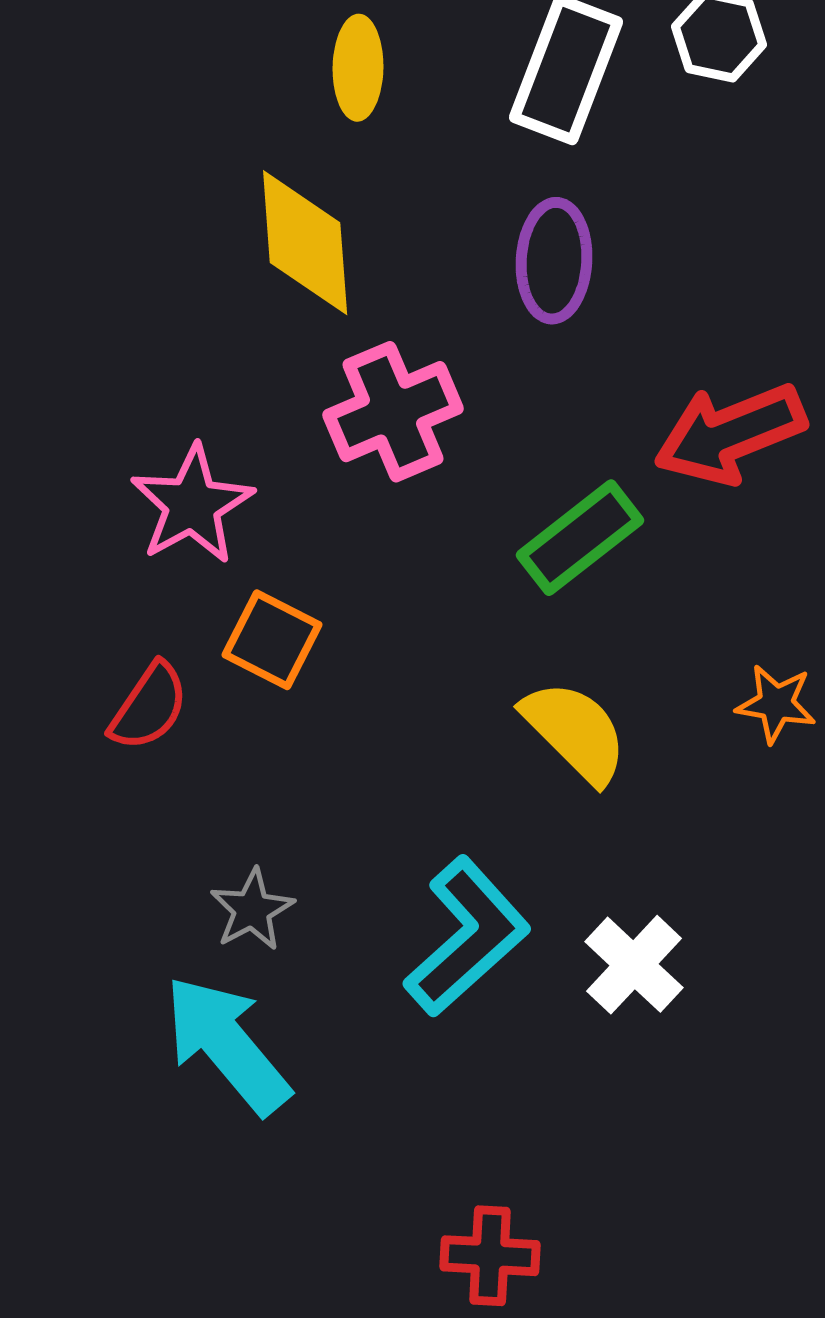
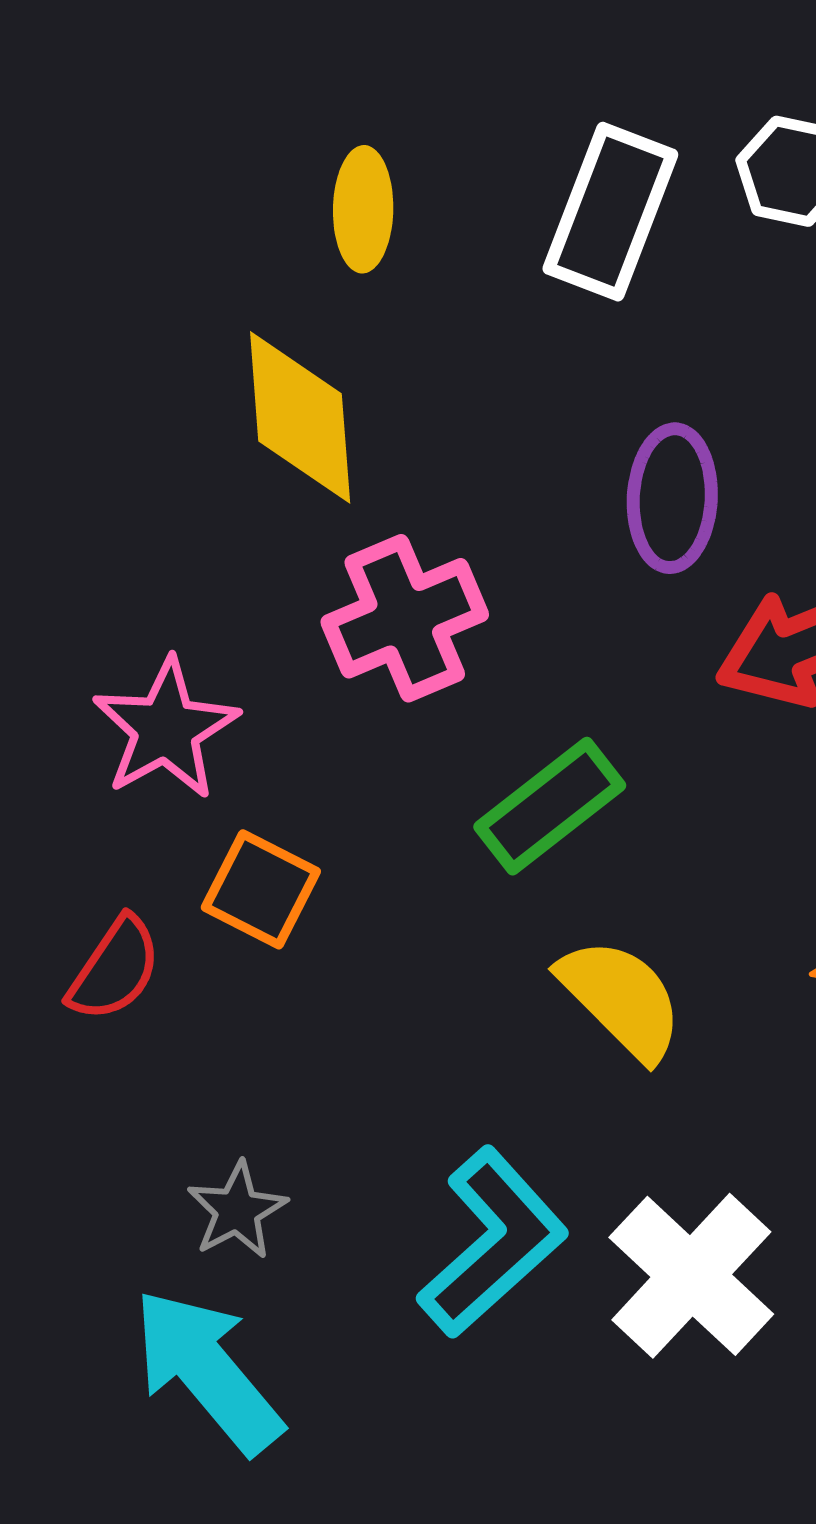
purple ellipse: (554, 261) -> (672, 498), moved
green rectangle: (580, 538) -> (550, 806), moved
white cross: (634, 965) -> (691, 1276), size x1.4

